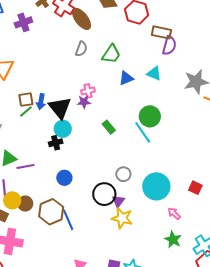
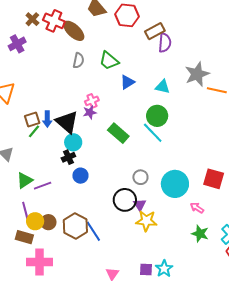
brown rectangle: (161, 32) -> (155, 31), turned -30
green trapezoid: (111, 54) -> (109, 61), turned 105
cyan triangle: (154, 73) -> (163, 87), moved
green rectangle: (109, 127) -> (118, 133), size x1.5
blue circle: (64, 178) -> (80, 176), moved
red square: (195, 188) -> (214, 179), size x1.5

